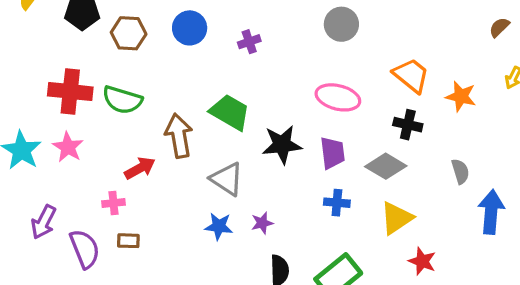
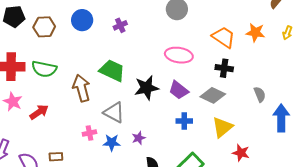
orange star: (461, 96) -> (255, 32), moved
purple trapezoid: (332, 153) -> (179, 90), turned 140
red arrow: (140, 168) -> (39, 112), moved
pink cross: (113, 203) -> (89, 133), moved

